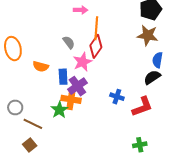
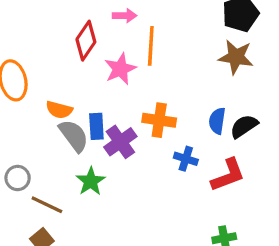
gray semicircle: (69, 42) -> (74, 136), moved, size x1.5
red diamond: (96, 46) -> (86, 41), moved
blue semicircle: (158, 60) -> (217, 121), moved
pink star: (83, 62) -> (120, 69), moved
orange cross: (71, 99) -> (159, 120), moved

